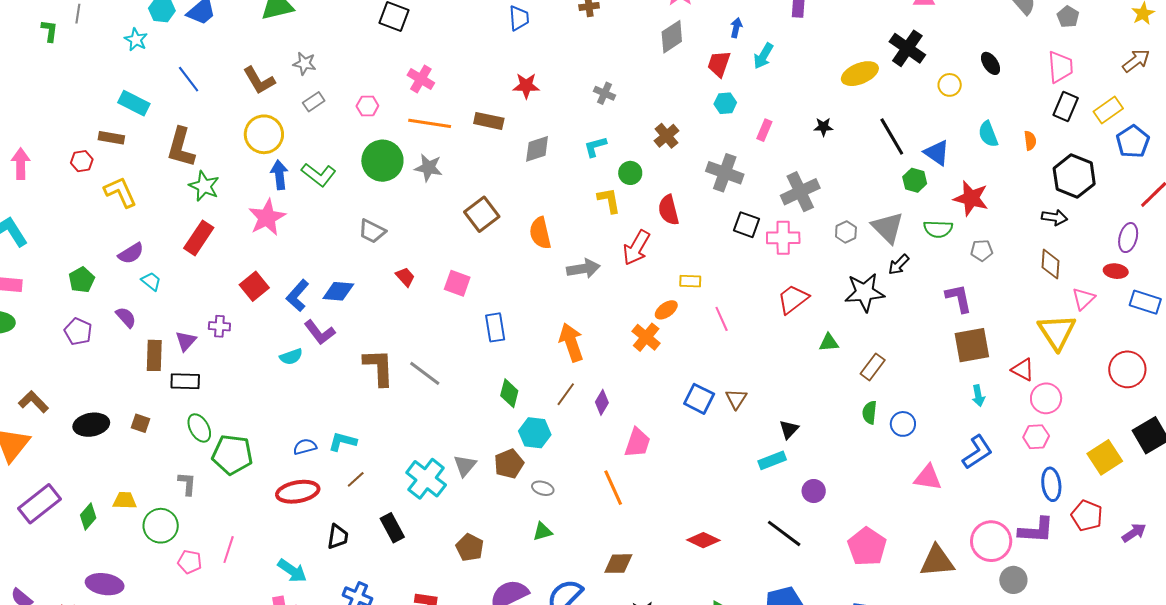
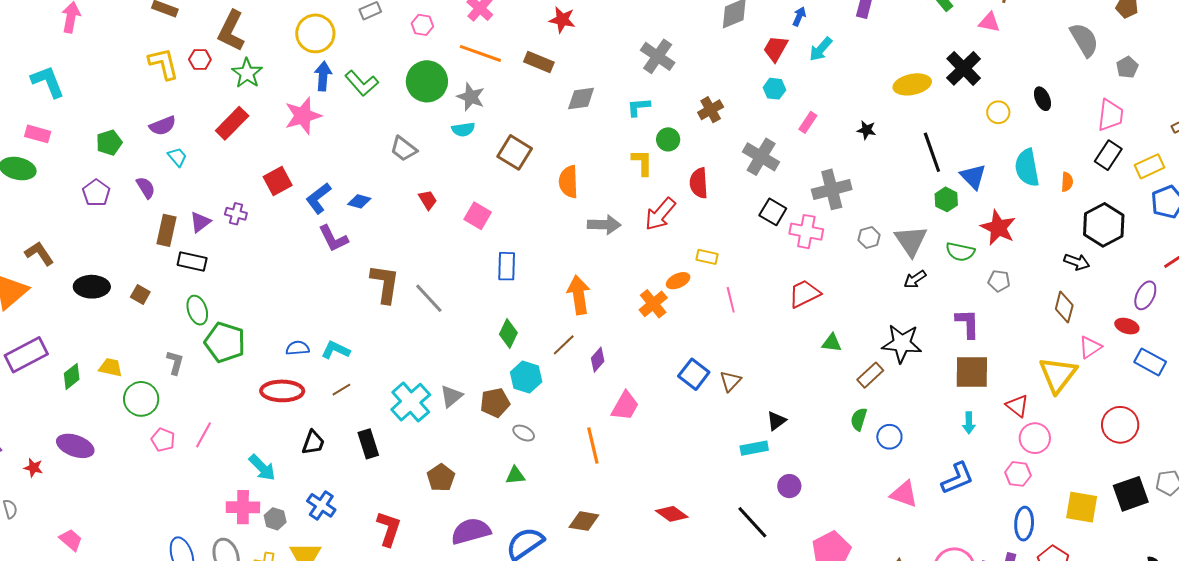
red star: (526, 86) -> (562, 20), moved
gray cross: (604, 93) -> (658, 56), size x1.6
cyan semicircle: (988, 134) -> (1027, 168), size x1.4
red hexagon: (82, 161) -> (200, 59), moved
brown square: (482, 214) -> (515, 152), turned -32
blue diamond: (338, 291) -> (359, 201), size x0.7
black star: (865, 292) -> (902, 343), moved
cyan semicircle: (291, 357) -> (463, 129), moved
yellow square: (1105, 457) -> (1082, 507), turned 32

